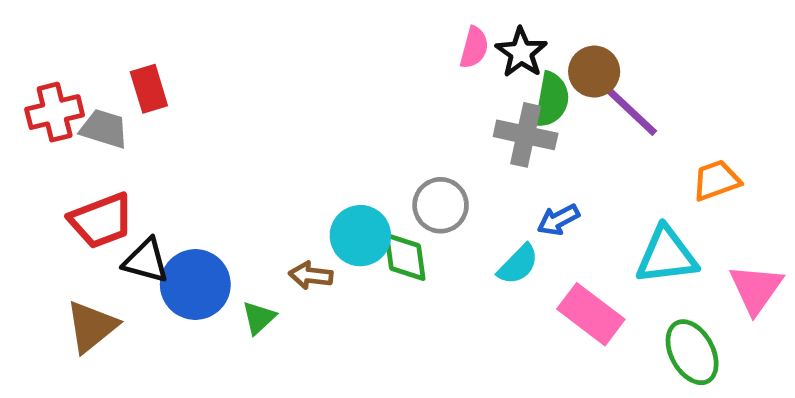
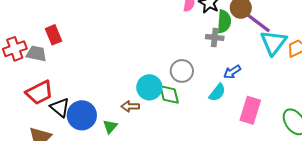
gray cross: (526, 135) -> (215, 37), size x0.7
cyan triangle: (667, 256) -> (273, 43), moved, turned -40
black triangle: (146, 261) -> (60, 107), turned 30
pink rectangle: (591, 314) -> (250, 110), turned 76

